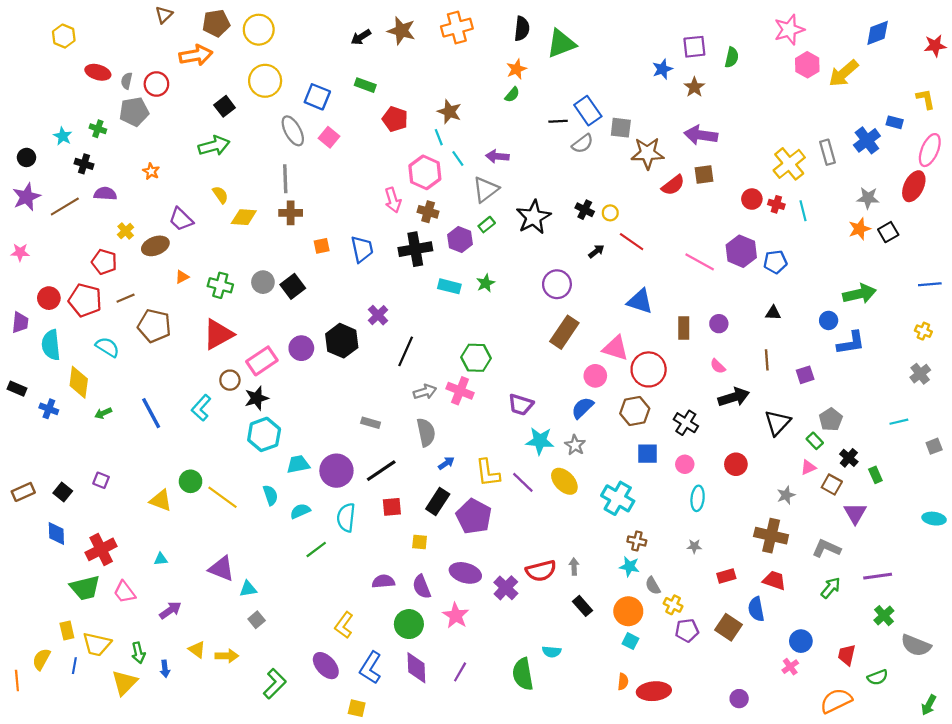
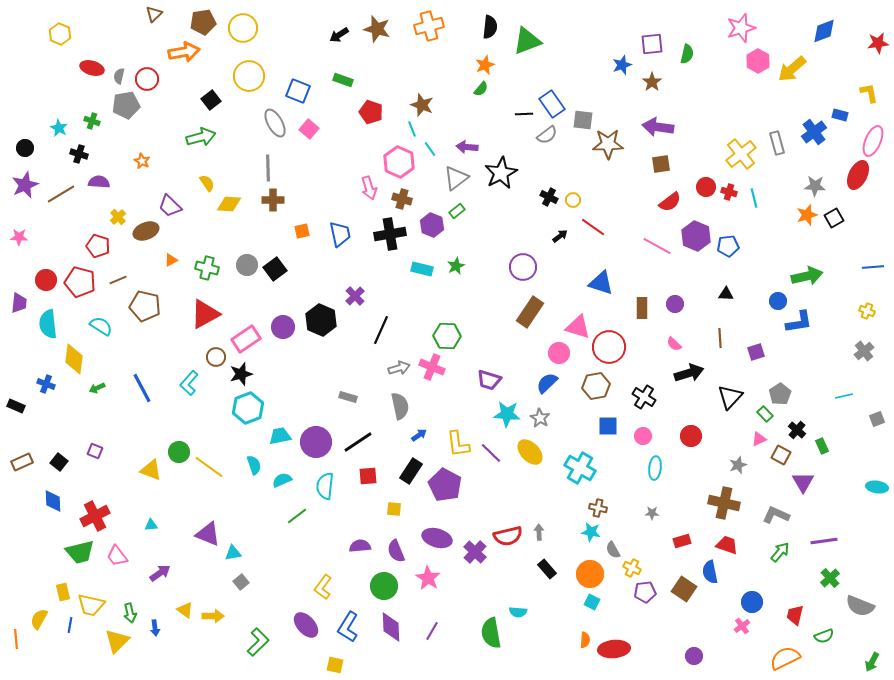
red semicircle: (673, 185) -> (670, 202), moved
black star: (534, 217) -> (501, 173), moved
black rectangle: (17, 389) -> (16, 406), moved

